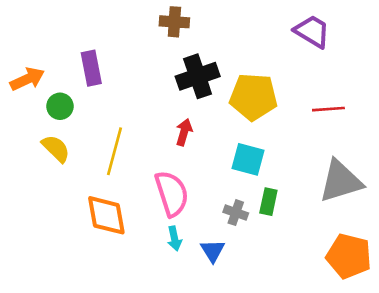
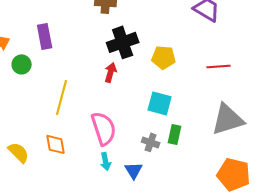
yellow pentagon: (253, 97) -> (164, 57), size x0.7
red arrow: (184, 132) -> (111, 72), moved
yellow semicircle: (56, 149) -> (19, 152), moved
orange diamond: (106, 215) -> (56, 144), size x0.7

